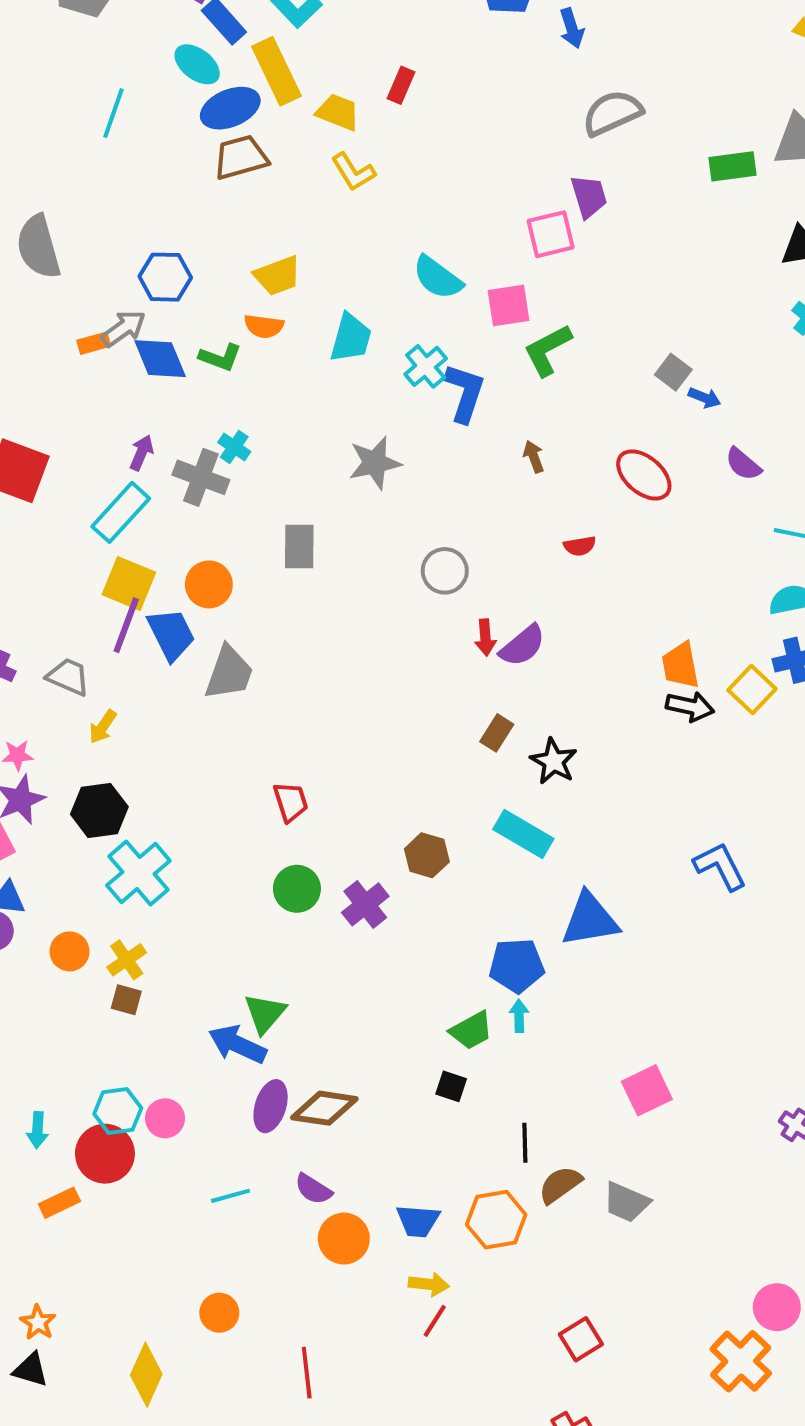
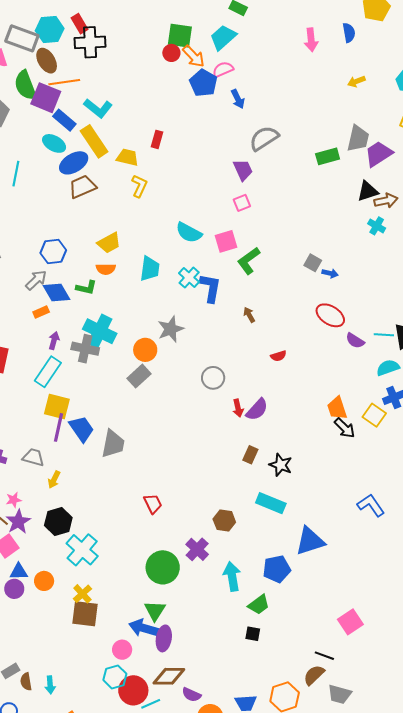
yellow L-shape: (353, 172) -> (139, 186), turned -115
purple trapezoid: (589, 196) -> (243, 170), moved
pink square: (551, 234) -> (242, 203), size x0.7
orange rectangle: (94, 343) -> (41, 312), moved
cyan cross: (234, 447) -> (100, 331), size x2.0
purple semicircle: (743, 464) -> (355, 341), moved
red ellipse: (644, 475) -> (330, 315), moved
gray rectangle: (299, 546) -> (139, 376), turned 55
orange circle: (209, 584) -> (145, 350), moved
black arrow: (690, 707) -> (345, 428), turned 40
green circle: (297, 889) -> (163, 567), moved, size x1.4
orange circle: (70, 951) -> (44, 581), moved
brown square: (126, 1000) -> (85, 614), size x1.8
cyan arrow: (519, 1016) -> (232, 576), moved, size x1.8
purple ellipse: (271, 1106) -> (164, 638), moved
brown diamond: (324, 1108) -> (169, 676), moved
cyan hexagon: (118, 1111) -> (115, 677), moved
pink circle: (165, 1118) -> (122, 650), moved
black line: (525, 1143) -> (324, 656), moved, turned -60
red circle: (105, 1154) -> (133, 690), moved
gray trapezoid: (626, 1202) -> (340, 694), moved

